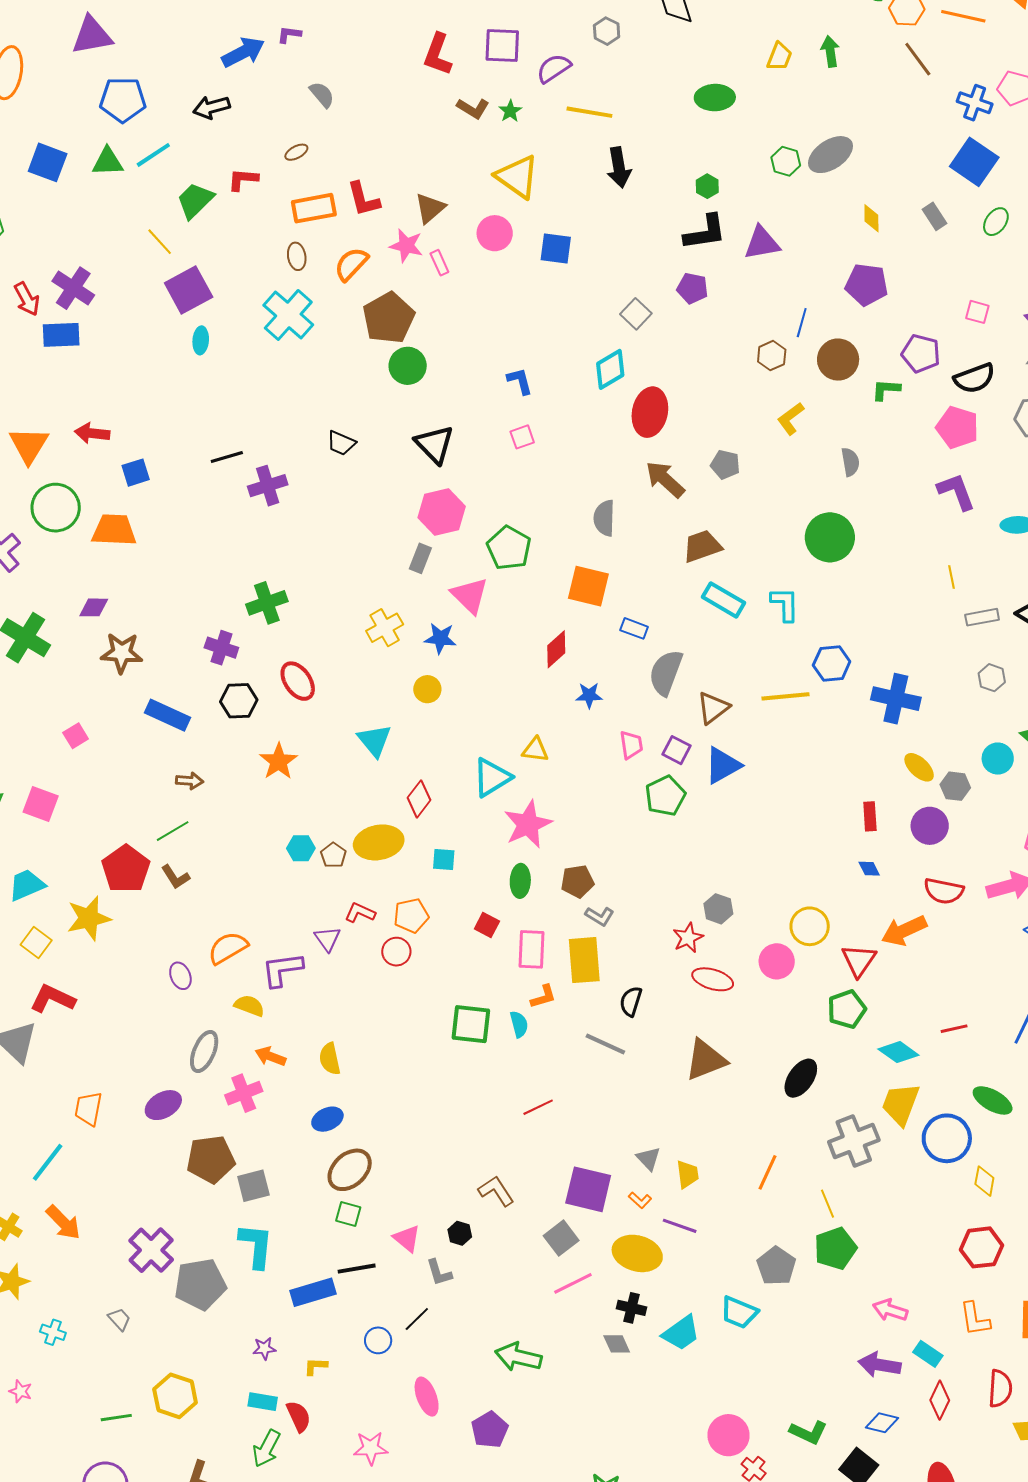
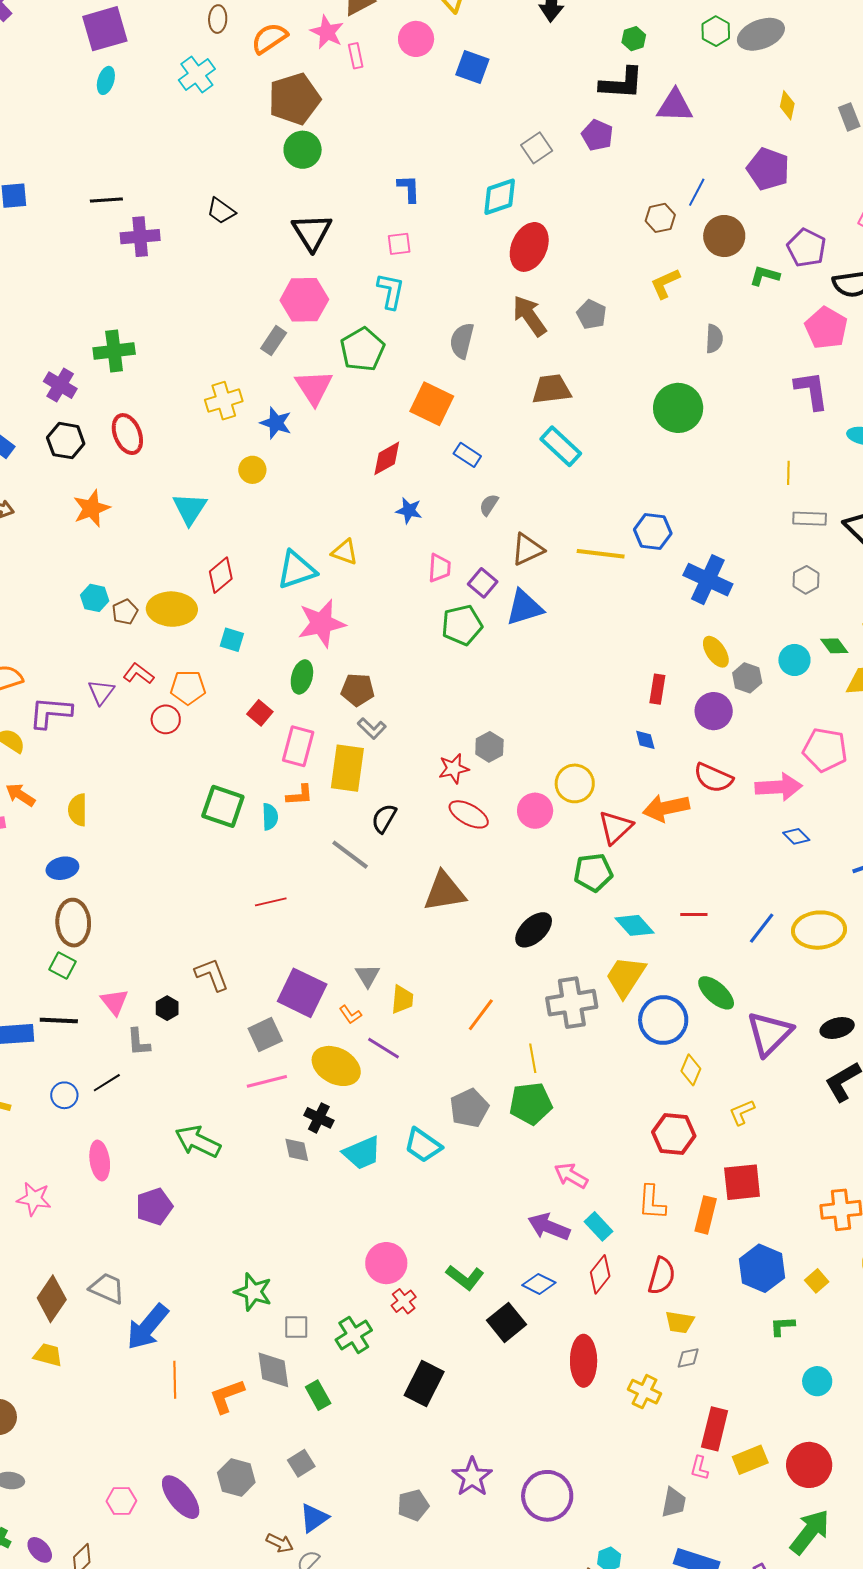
cyan cross: (288, 315) -> (197, 74), size x0.7
cyan L-shape: (785, 604) -> (391, 291), moved
gray semicircle: (666, 673) -> (489, 505), size x0.5
brown ellipse: (350, 1170) -> (73, 923), turned -63

